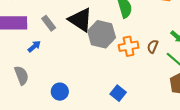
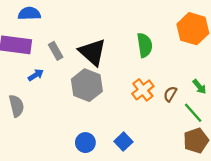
gray hexagon: (102, 34) -> (87, 85), moved
orange cross: (129, 46) -> (143, 90), turned -36
blue circle: (60, 92) -> (85, 143), moved

